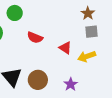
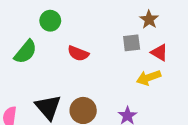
gray square: (92, 32) -> (132, 43), moved
red triangle: (65, 48) -> (159, 53), moved

